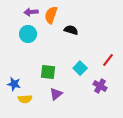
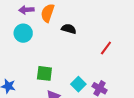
red line: (108, 60) -> (106, 48), moved
cyan square: (80, 68) -> (78, 84), moved

